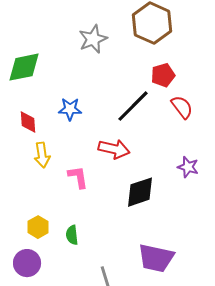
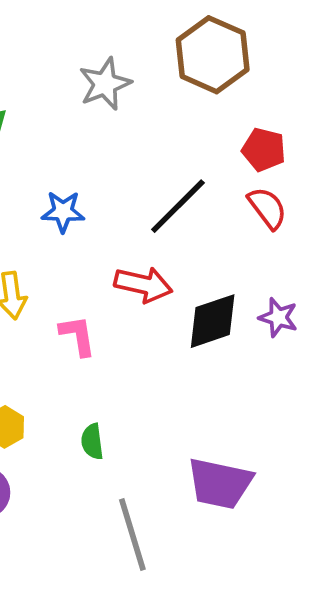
red pentagon: (163, 75) -> (264, 150), moved, turned 30
black diamond: (140, 192) -> (213, 321), moved
green semicircle: (72, 235) -> (92, 441), moved

